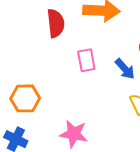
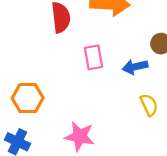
blue arrow: (125, 69) -> (135, 67), turned 120

